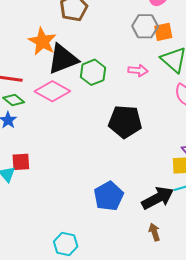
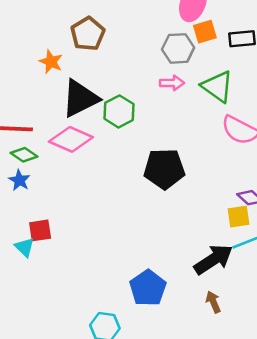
orange square: (163, 32) -> (205, 32), moved
orange star: (42, 41) -> (51, 62), moved, size x0.7
pink arrow: (138, 70) -> (172, 83), moved
blue pentagon: (109, 196) -> (148, 288), moved

